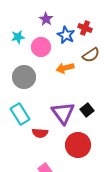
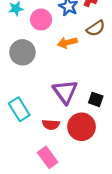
black square: (87, 110) -> (96, 99), moved, turned -32
cyan rectangle: (20, 114) -> (19, 109), moved
red semicircle: (40, 133) -> (51, 125), moved

